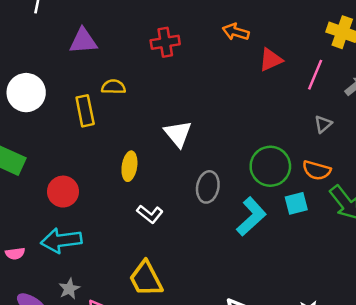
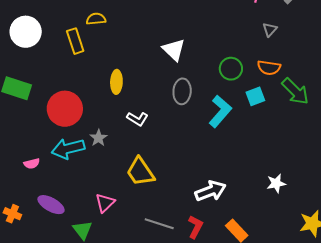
white triangle: (178, 134) -> (174, 50), moved
green circle: (270, 166) -> (231, 69), size x0.7
red circle: (63, 192) -> (65, 109), size x1.4
gray star: (69, 289) -> (98, 138), moved

